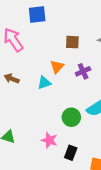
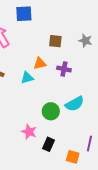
orange triangle: (57, 67) -> (40, 63), turned 32
purple cross: (83, 71) -> (64, 69), turned 32

